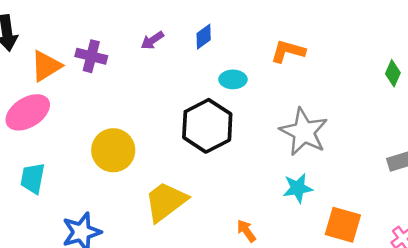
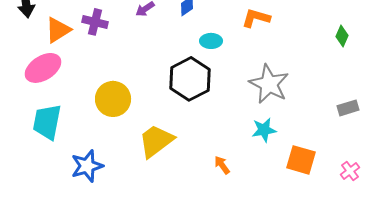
cyan trapezoid: (33, 178) -> (47, 122), size x1.4

